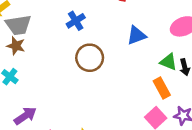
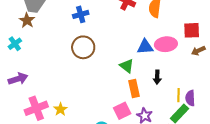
blue triangle: (136, 35) -> (145, 47), moved
green triangle: (168, 62) -> (127, 66), moved

